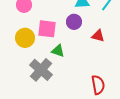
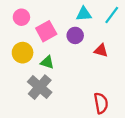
pink square: (47, 29) -> (46, 31), moved, turned -36
green triangle: (58, 51) -> (47, 62), moved

